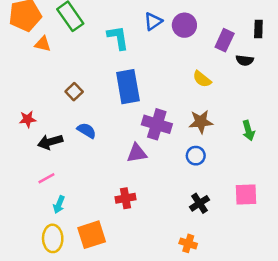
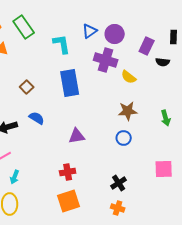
purple cross: (157, 124) -> (106, 60), moved
black cross: (200, 203) -> (119, 183), moved
orange square: (92, 235) -> (69, 201), moved

